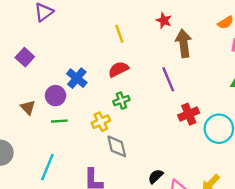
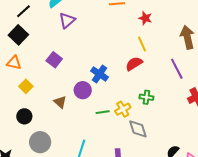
red star: (164, 21) -> (145, 18), moved
yellow line: (119, 34) -> (142, 44), moved
green cross: (121, 101) -> (146, 97), moved, turned 32
green line: (59, 121) -> (103, 112), moved

